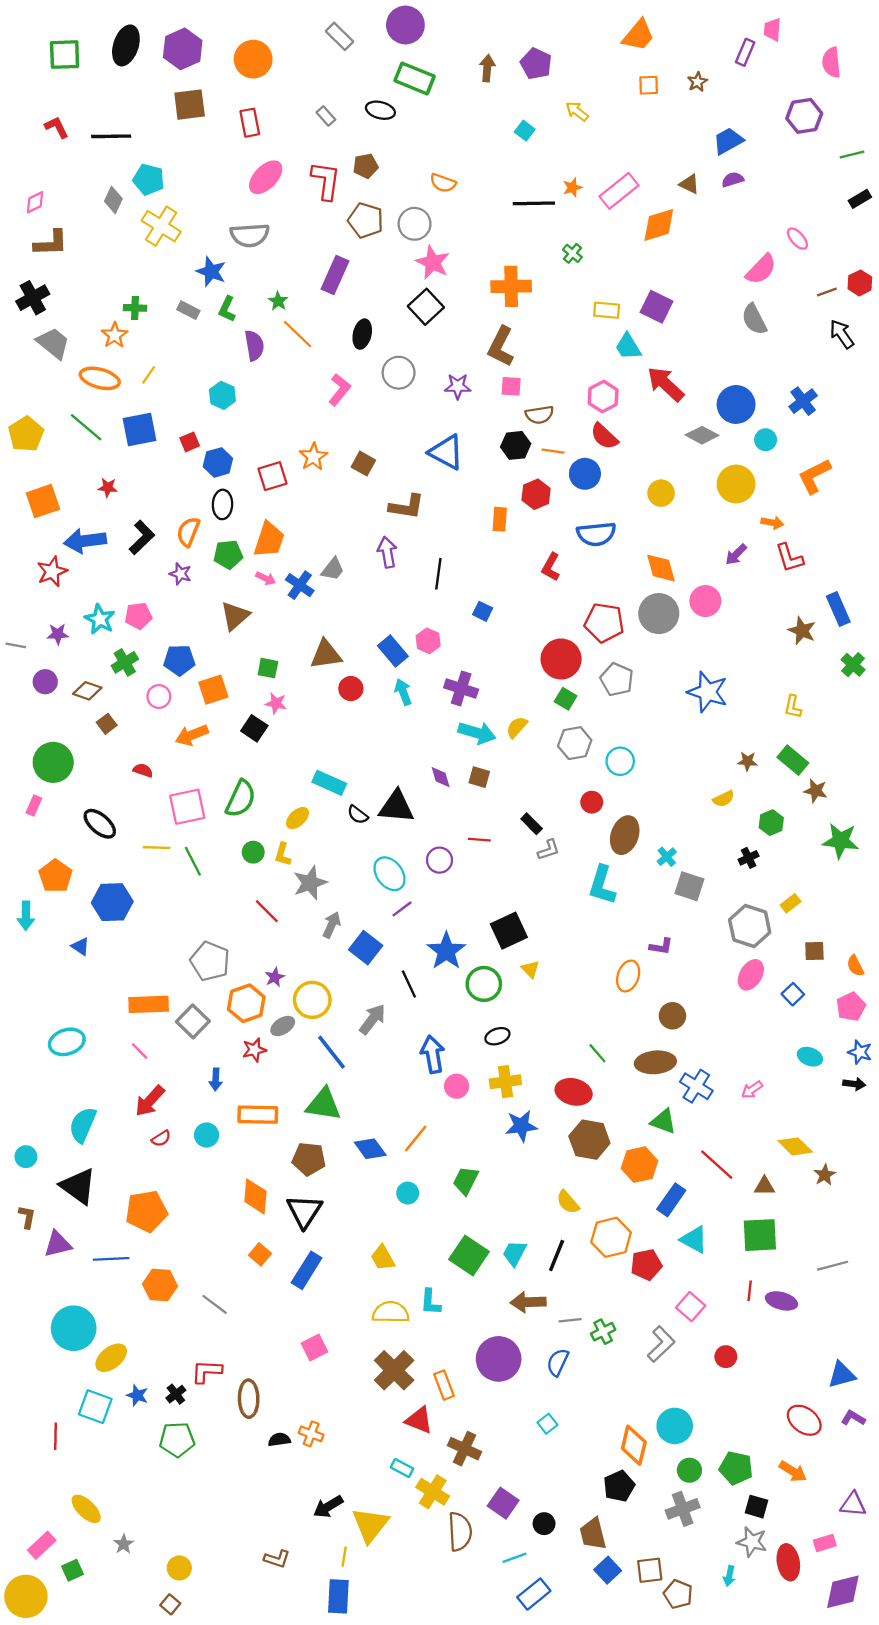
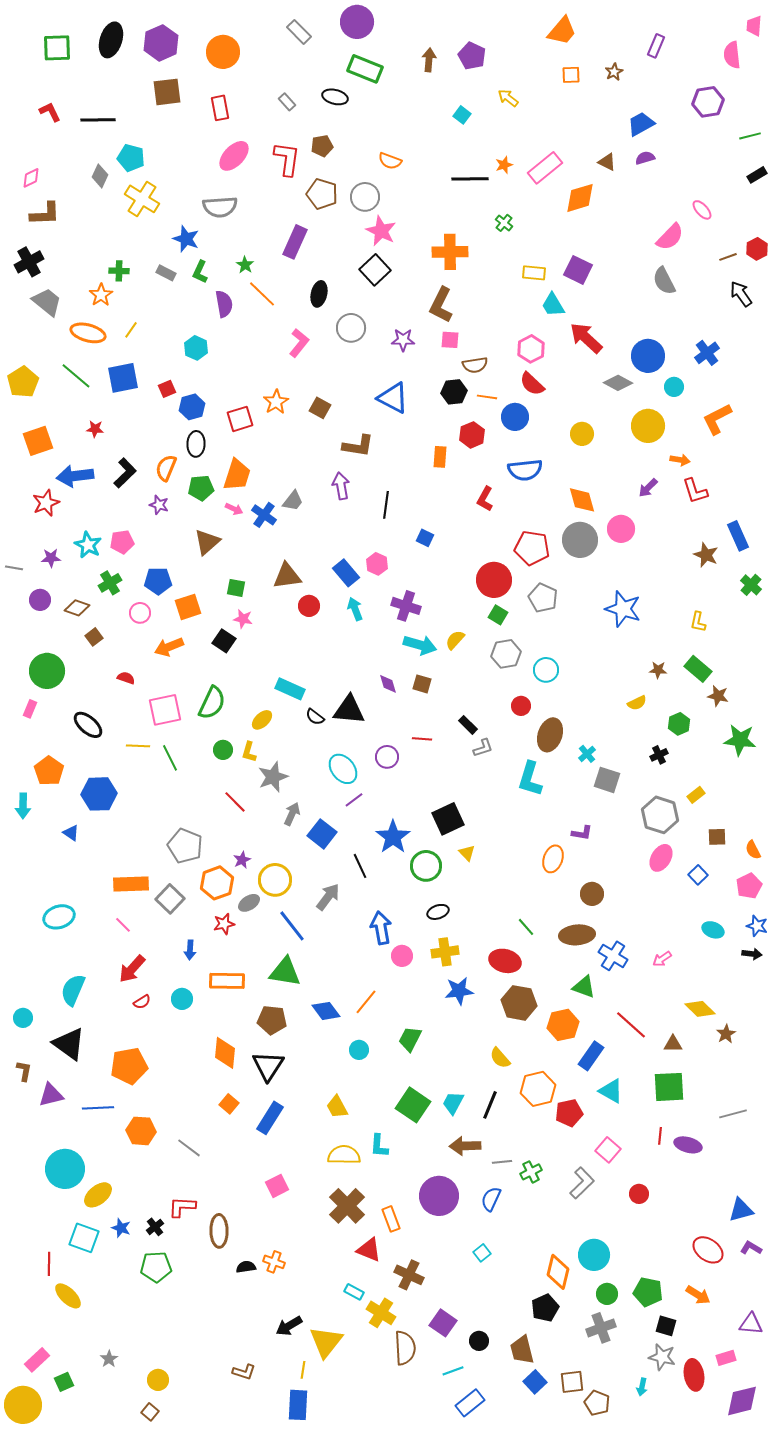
pink trapezoid: (772, 30) -> (754, 26), moved
yellow ellipse: (86, 1509) -> (68, 1296), moved

